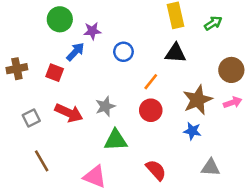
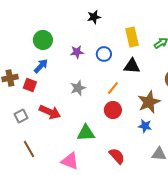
purple star: (92, 31) -> (77, 52), moved
blue arrow: (75, 52) -> (41, 66), moved
blue circle: (123, 52) -> (104, 54), moved
red square: (55, 73) -> (30, 85), moved
gray star: (105, 106) -> (78, 88), moved

